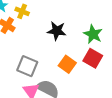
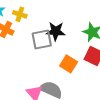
gray square: (27, 66) -> (42, 39), moved, turned -30

